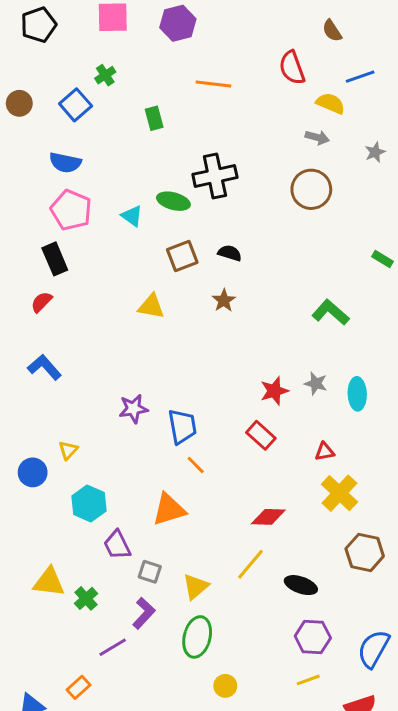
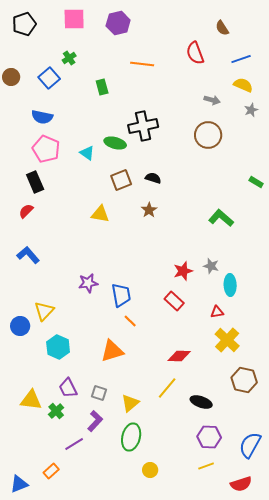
yellow semicircle: (331, 103) -> (243, 85), moved
cyan ellipse: (357, 394) -> (230, 285), moved
yellow triangle: (68, 450) -> (44, 311), size x1.5
purple trapezoid: (117, 545) -> (68, 388), moved

